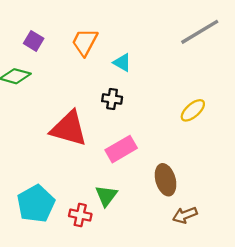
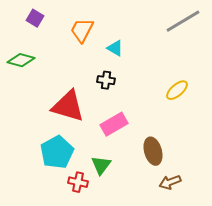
purple square: (34, 41) -> (35, 18), moved
cyan pentagon: (36, 204) -> (57, 152), moved

